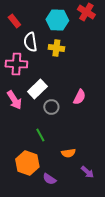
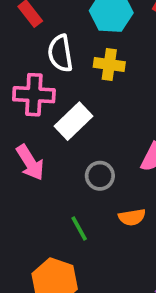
white rectangle: (37, 89) -> (73, 121), moved
orange semicircle: (68, 153) -> (132, 217), moved

